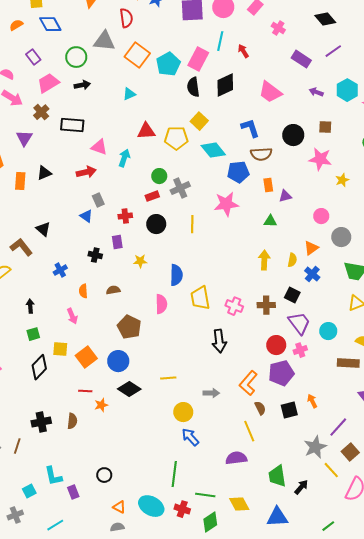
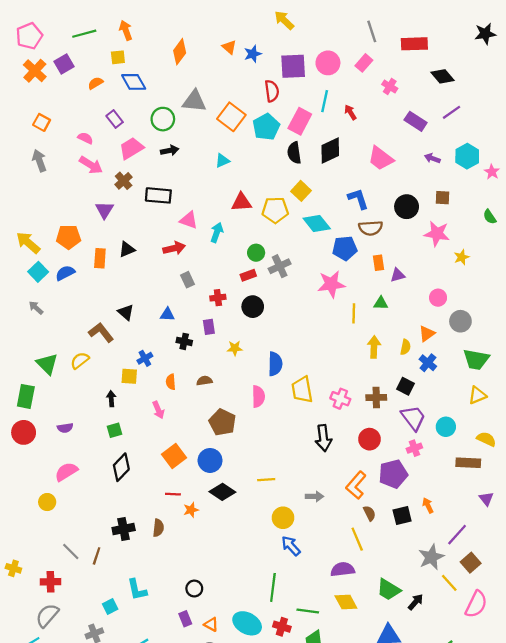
red semicircle: (126, 18) -> (272, 91), moved
blue triangle: (86, 216) -> (167, 314), moved, turned -32
yellow line: (192, 224) -> (354, 313), moved
red circle: (276, 345) -> (369, 439), moved
yellow square: (60, 349) -> (129, 376), moved
green trapezoid: (277, 476) -> (389, 590), turned -50
purple rectangle: (73, 492) -> (185, 619), moved
yellow diamond: (239, 504) -> (346, 602), moved

